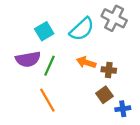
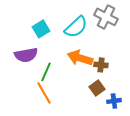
orange arrow: (86, 62) -> (80, 58), size x1.4
green line: (50, 66) -> (46, 72), moved

